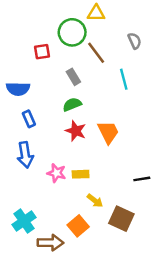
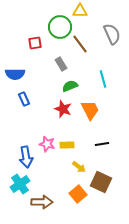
gray semicircle: (135, 41) -> (112, 34), size x1.5
cyan line: (124, 79) -> (103, 79), moved
green semicircle: (72, 104) -> (70, 86), moved
blue arrow: (25, 155) -> (26, 157), moved
black line: (142, 179) -> (102, 144), moved
orange square: (78, 226) -> (78, 194), moved

